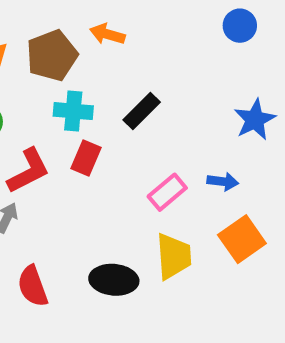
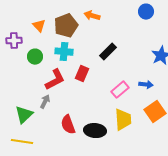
blue circle: (240, 26) -> (146, 12), moved
cyan cross: (73, 111) -> (64, 52), moved
red semicircle: (33, 286) -> (68, 125), moved

